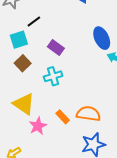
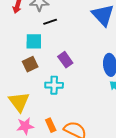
black line: (34, 22) -> (50, 22), moved

